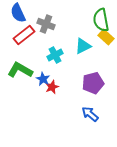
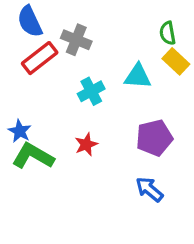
green semicircle: (101, 20) -> (168, 33), size x0.6
cyan triangle: (83, 46) -> (138, 76), turned 30
green L-shape: (20, 70) -> (33, 156), moved
blue star: (43, 79) -> (20, 131), moved

